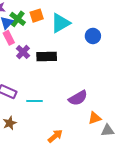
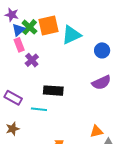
orange square: (37, 16) -> (49, 25), size x1.5
black rectangle: (47, 56) -> (53, 91), moved
purple semicircle: (78, 98) -> (101, 82), moved

